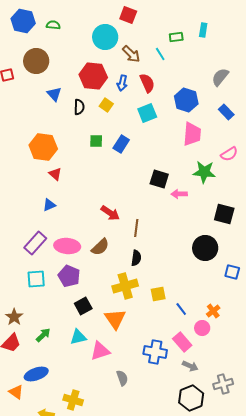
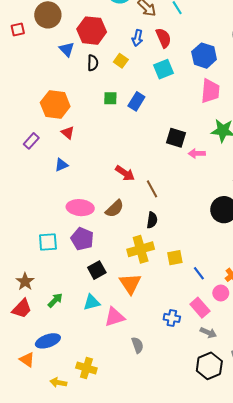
red hexagon: (93, 76) -> (92, 31), moved
brown line: (136, 228) -> (152, 189), turned -36
purple rectangle: (35, 243) -> (31, 141), moved, size x0.7
blue cross: (155, 352) -> (172, 318), size x0.7

